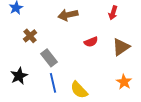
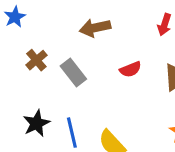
gray rectangle: (49, 58) -> (73, 72), moved
black star: (19, 76) -> (36, 123), moved

